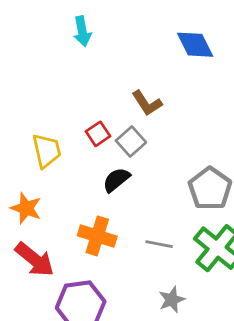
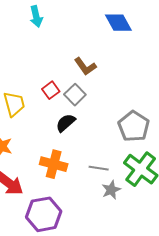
gray star: (172, 300) -> (111, 190), moved

